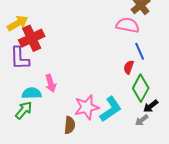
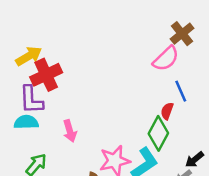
pink semicircle: (128, 25) -> (166, 59), turned 125
green diamond: (141, 88) -> (158, 133), moved
cyan semicircle: (32, 93) -> (26, 122), moved

